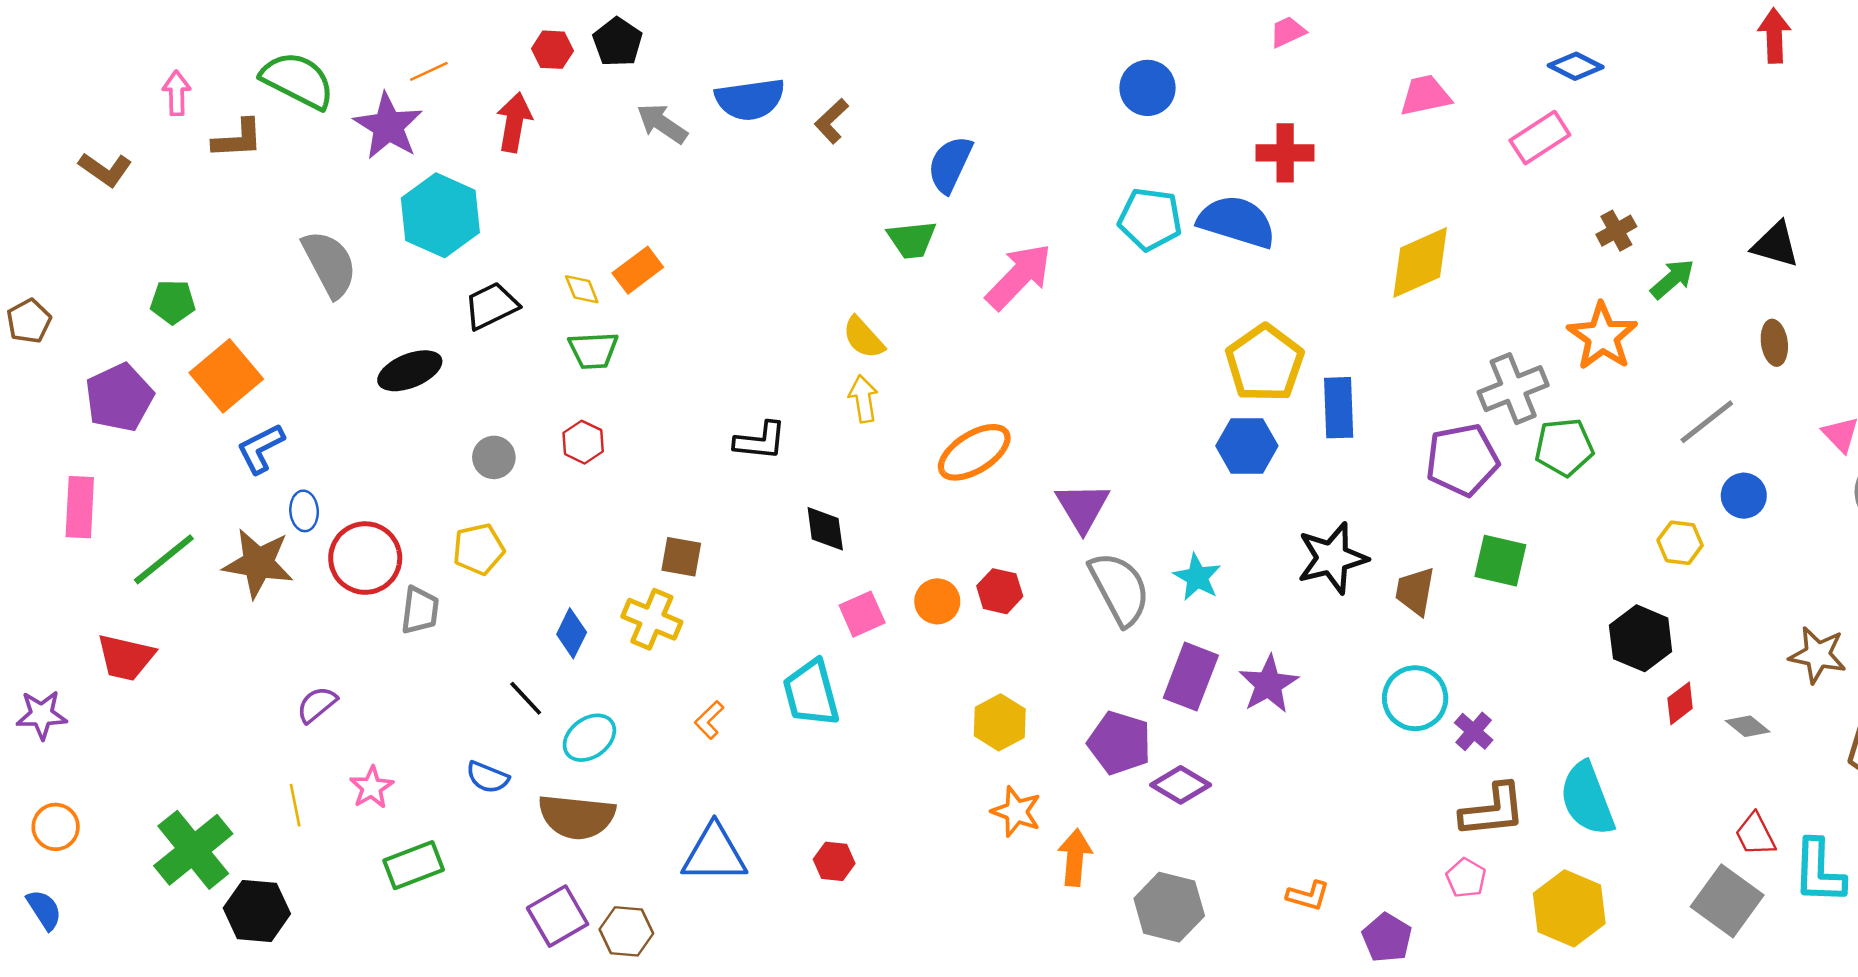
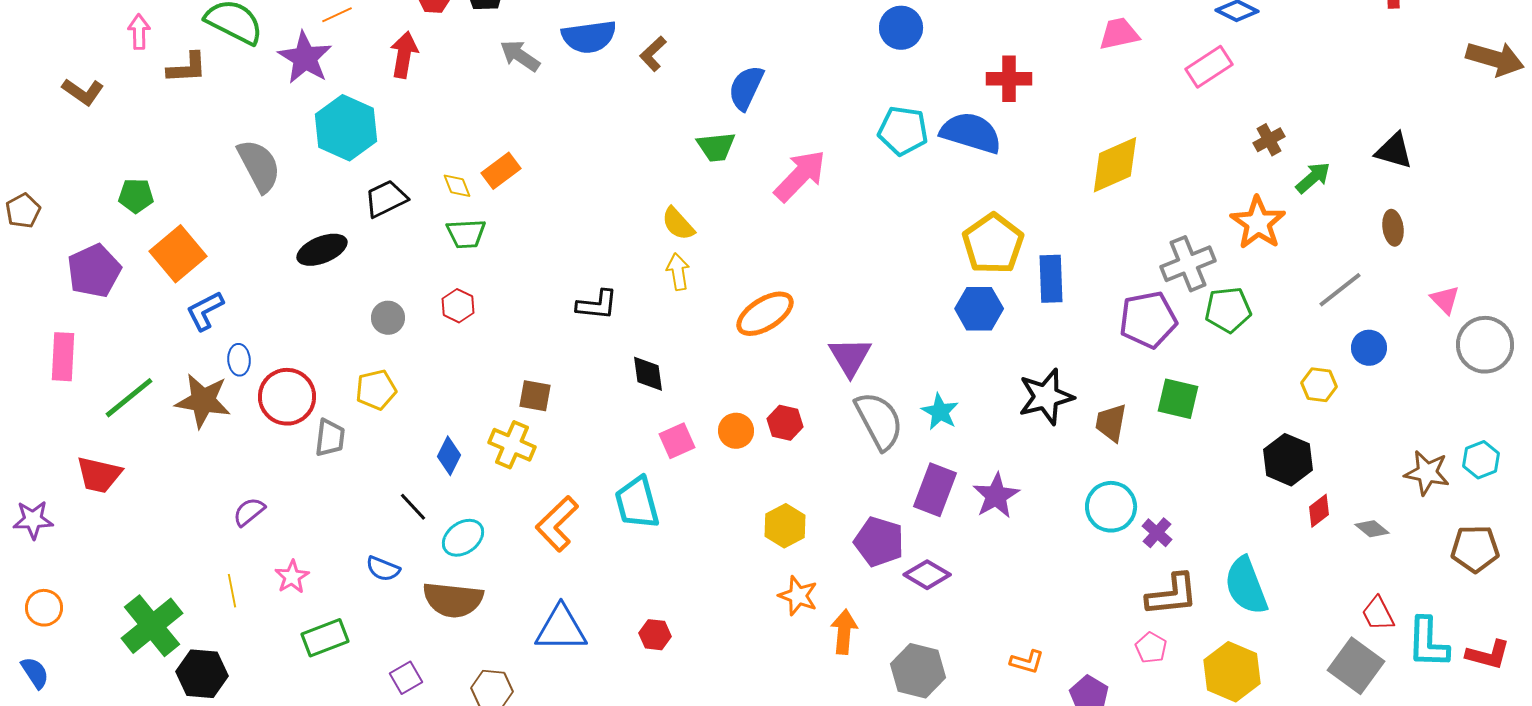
orange L-shape: (709, 720) -> (557, 524), size x1.8
purple square: (558, 916) -> (406, 678), moved, size x0.7

